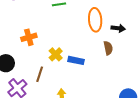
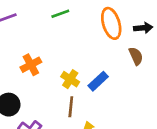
blue rectangle: (76, 60) -> (98, 81), turned -42
brown line: (40, 74) -> (71, 107), moved

